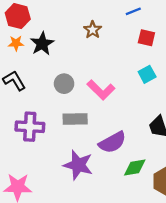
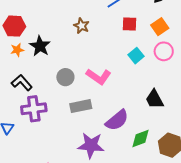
purple cross: (30, 127) -> (34, 109), moved

